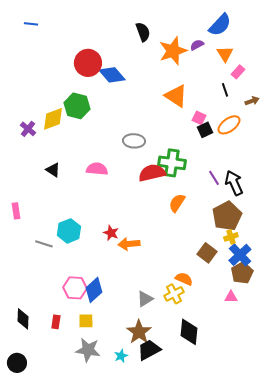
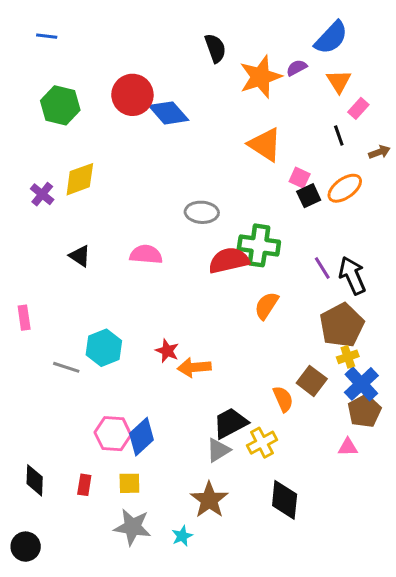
green hexagon: (77, 106) -> (60, 105), moved
orange semicircle: (184, 279) -> (283, 399), moved, turned 42
black trapezoid: (149, 350) -> (230, 423), moved

